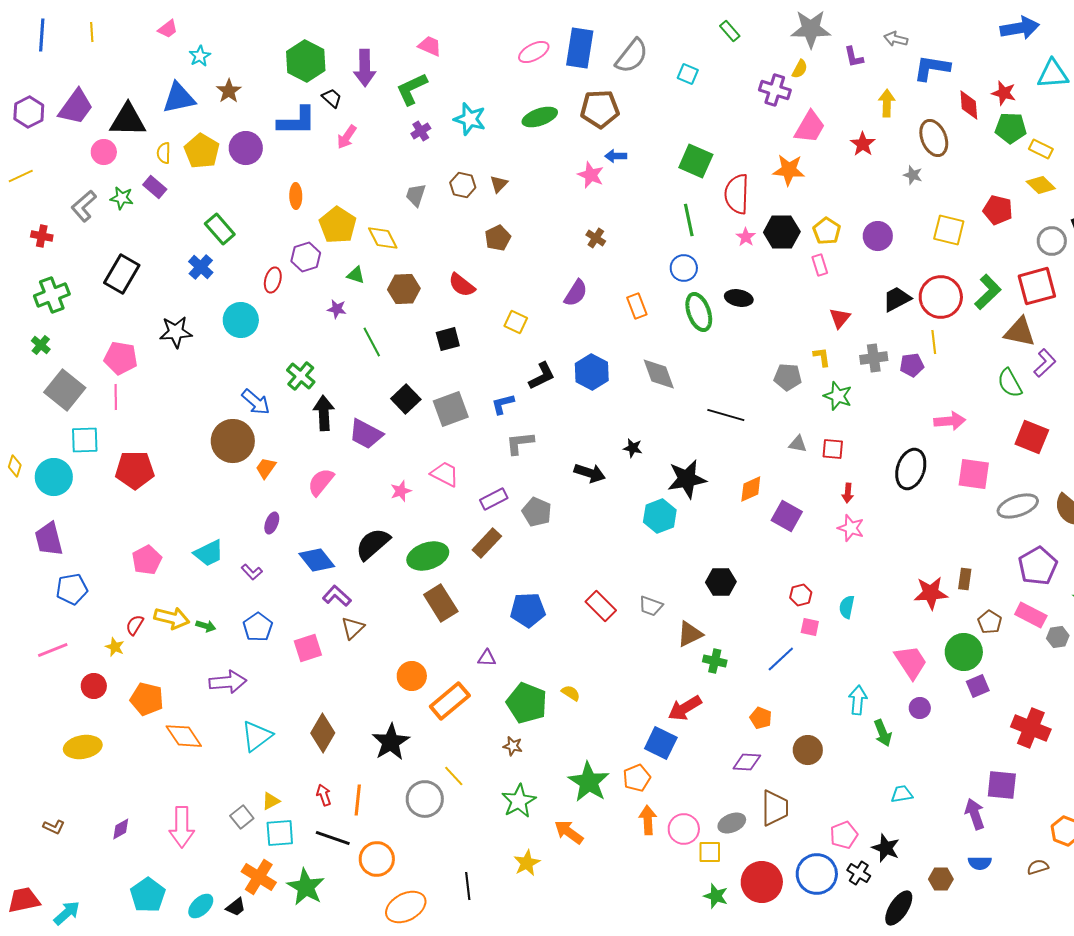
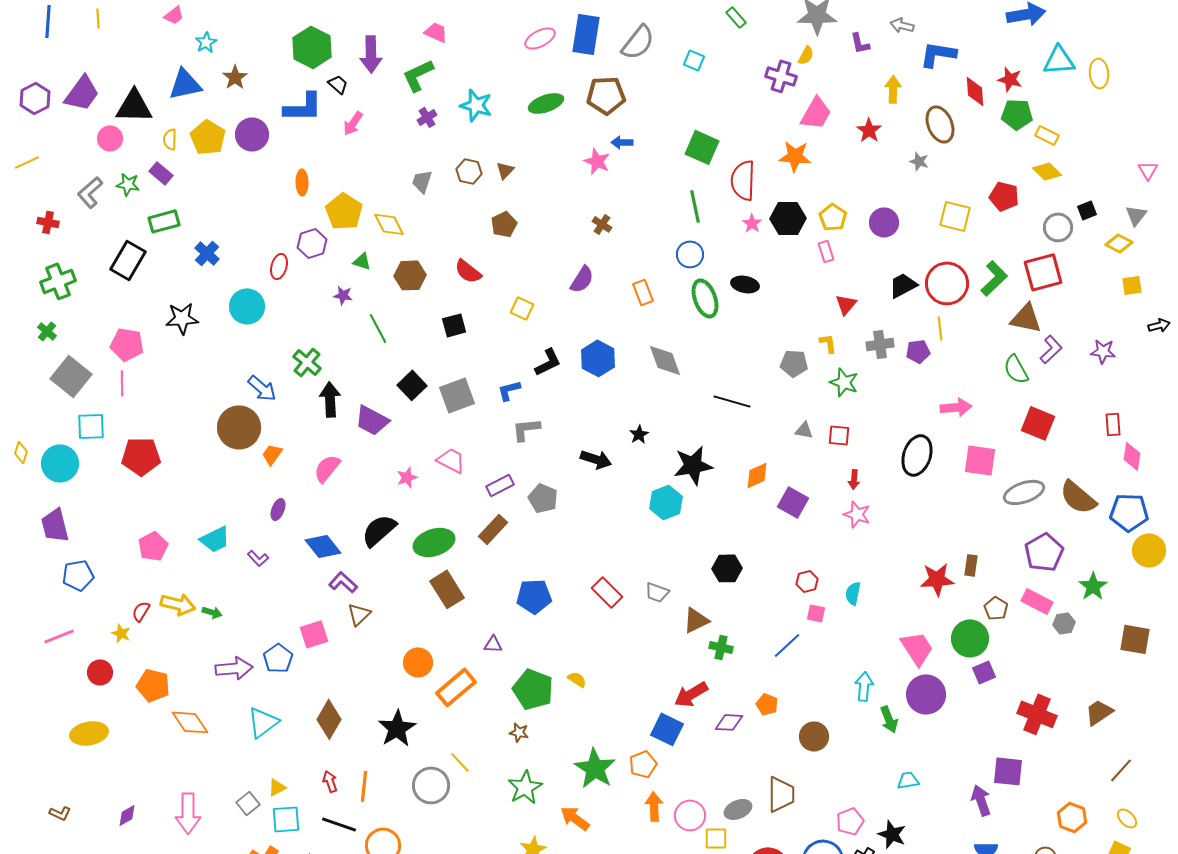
green rectangle: (220, 229) -> (164, 221), moved, turned -64
black star: (633, 448) -> (639, 434), turned 30
blue pentagon: (258, 627) -> (278, 658), moved
purple circle: (920, 708) -> (926, 694), size x1.8
purple diamond: (747, 762) -> (729, 722), moved

